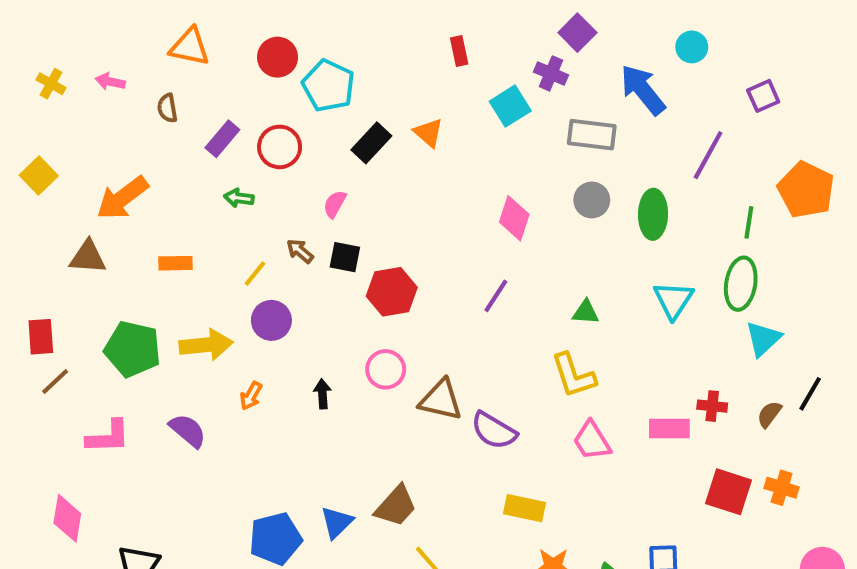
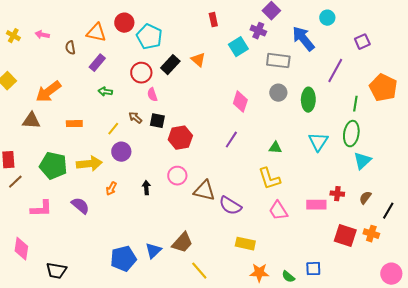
orange triangle: (190, 47) -> (96, 33), moved
red circle: (280, 147) -> (141, 73), moved
pink semicircle: (335, 204) -> (152, 95), turned -48
black line: (810, 394) -> (388, 211), moved

